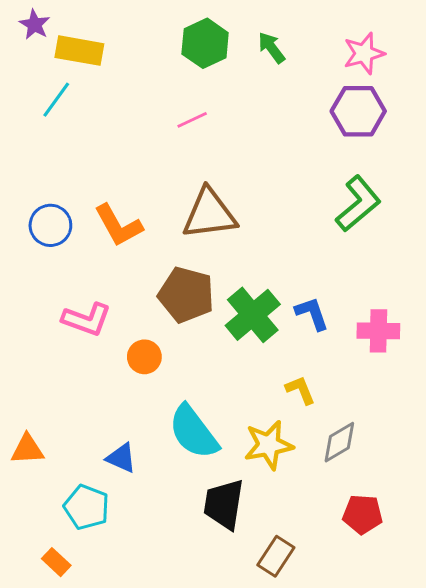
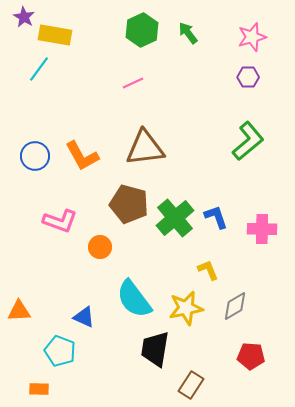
purple hexagon: (358, 111) -> (248, 77), size x0.6
orange rectangle: (56, 562) -> (39, 389), turned -42

